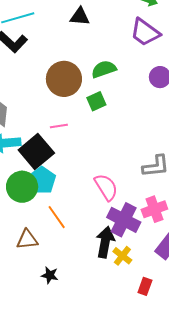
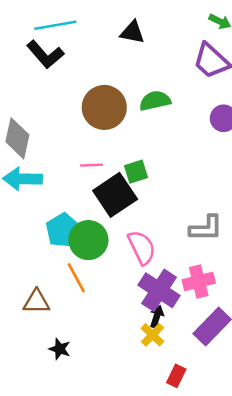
green square: (96, 101) -> (136, 172), moved
black square: (36, 151) -> (115, 195), moved
green circle: (22, 187) -> (88, 240), moved
black arrow: (105, 242) -> (157, 316), moved, size x0.6

